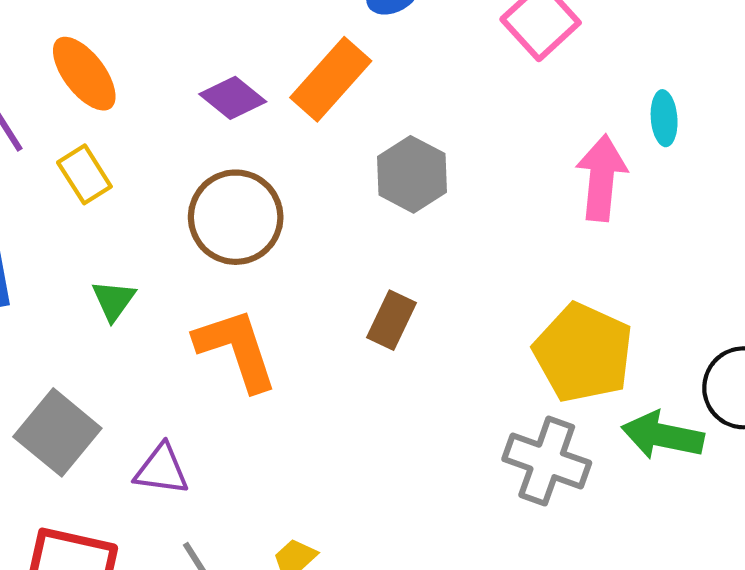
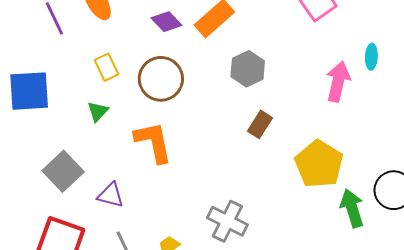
yellow rectangle: (84, 174) -> (107, 67), moved
brown rectangle: (392, 320) -> (260, 124), moved
green arrow: (663, 435) -> (352, 208), turned 54
gray cross: (547, 461) -> (227, 221), moved

